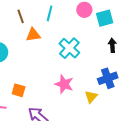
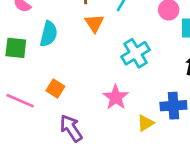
orange triangle: (33, 35) -> (94, 23), turned 49

